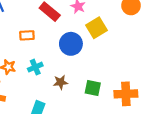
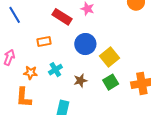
yellow square: (96, 28) -> (110, 57), moved
green square: (93, 88) -> (111, 82), turned -35

